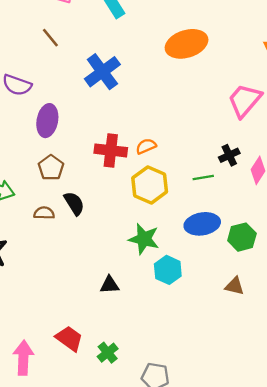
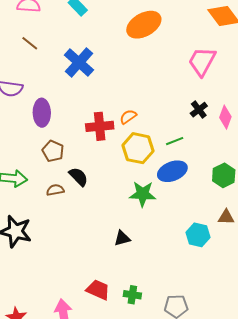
green line: (203, 178) -> (175, 141), moved
blue ellipse: (202, 224) -> (172, 171), moved
cyan hexagon: (168, 270) -> (198, 235), moved
green cross: (108, 353) -> (132, 295), turned -30

